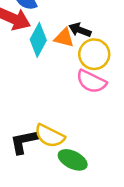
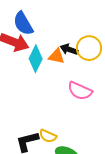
yellow circle: (94, 54) -> (89, 48), moved
yellow semicircle: (50, 136) -> (48, 136), size x0.7

